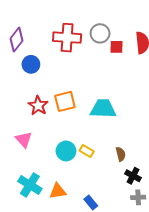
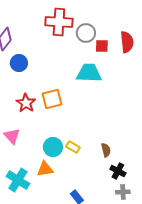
red cross: (67, 38) -> (59, 22), moved
cyan trapezoid: (103, 109) -> (89, 73), moved
orange triangle: (58, 191) -> (45, 169), moved

